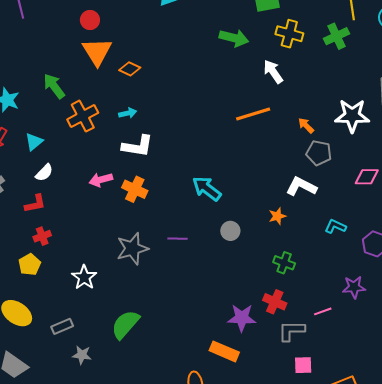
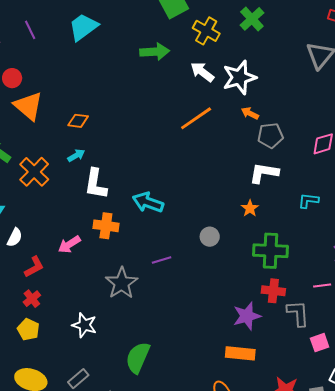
yellow cross: (289, 34) -> (206, 31), turned 32
orange diamond: (130, 69) -> (78, 121), moved
white star: (352, 116) -> (239, 77), moved
white L-shape: (138, 146) -> (96, 184), turned 108
pink arrow: (101, 180) -> (69, 244), moved
cyan arrow: (207, 189) -> (148, 202), moved
red L-shape: (35, 204) -> (34, 267), moved
green cross: (284, 263) -> (270, 251), size x1.6
pink line: (323, 311) -> (322, 286), turned 30
gray L-shape: (291, 331) -> (298, 313), turned 104

